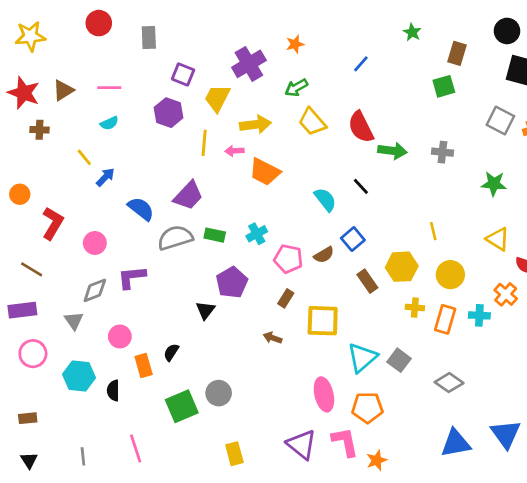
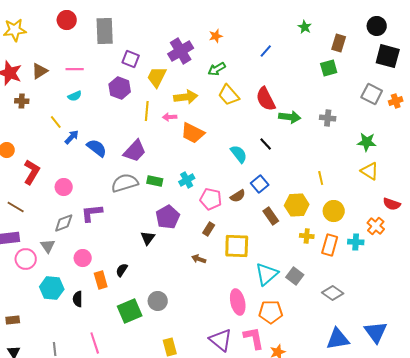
gray rectangle: (149, 38) -> (105, 31), size x1.5
blue semicircle: (141, 209) -> (97, 148), moved
yellow triangle: (498, 239) -> (370, 171), moved
pink circle: (33, 354) -> (26, 259), moved

